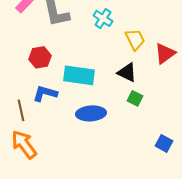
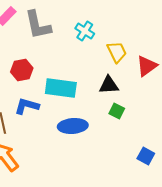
black triangle: (127, 72) -> (109, 85), turned -30

